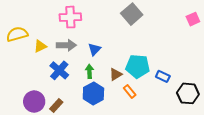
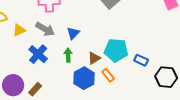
gray arrow: (66, 45) -> (45, 29), turned 30
blue hexagon: (93, 93) -> (84, 78), moved

